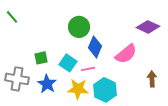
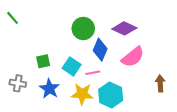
purple diamond: (148, 27) -> (124, 28), moved
gray cross: (17, 79) -> (18, 83), size x0.7

